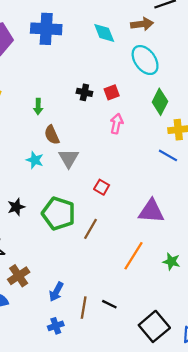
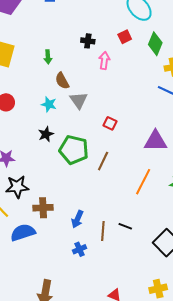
red square: (112, 92) -> (125, 37), moved
pink arrow: (117, 124) -> (104, 60), moved
black star: (16, 207) -> (46, 134), moved
brown cross: (19, 276) -> (43, 208), turned 36

